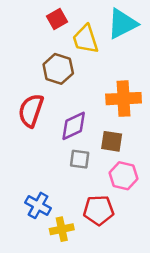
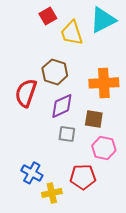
brown hexagon: (58, 69) -> (55, 72), moved

